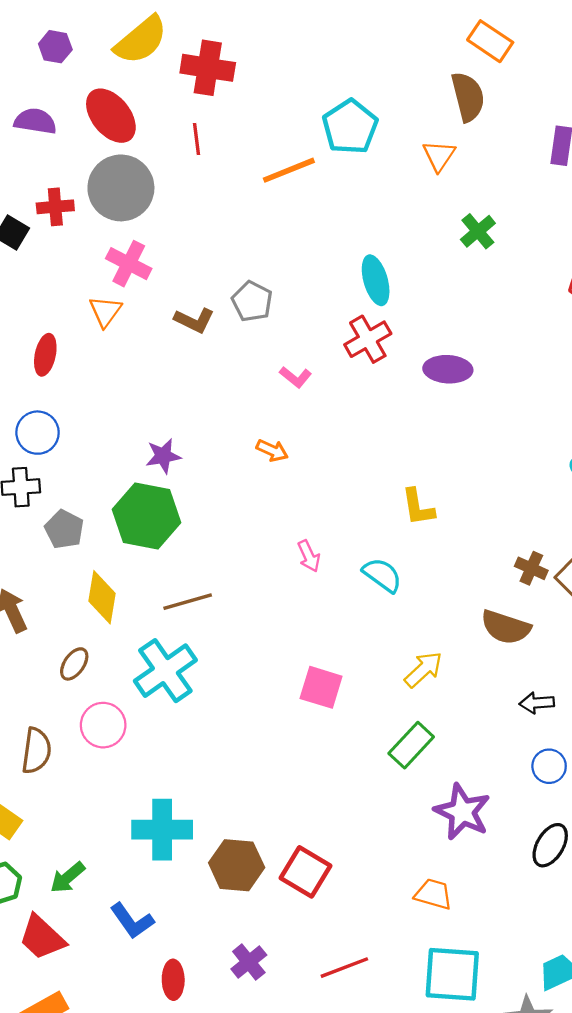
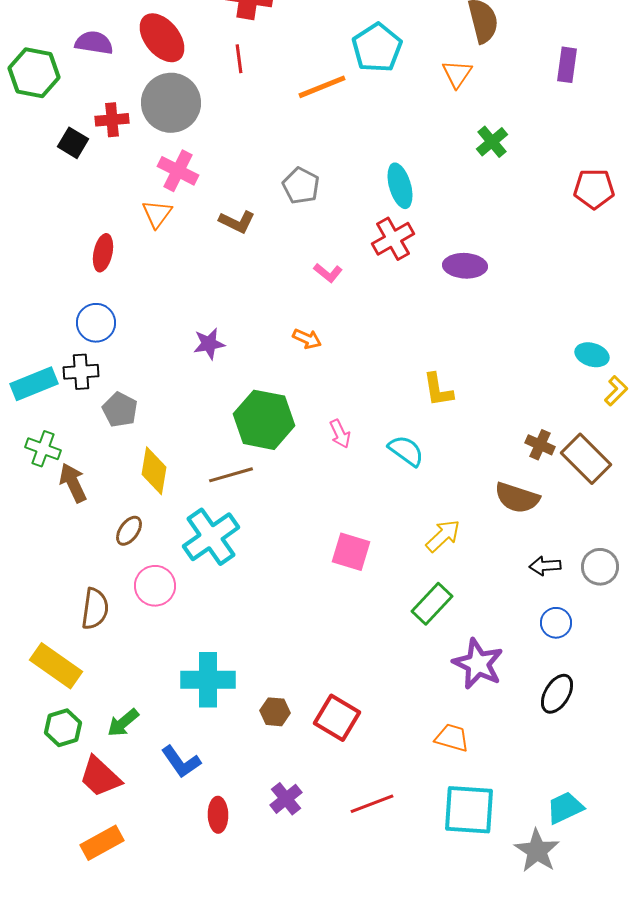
gray pentagon: (252, 301) -> (301, 186), moved
green hexagon: (146, 516) -> (264, 420), moved
brown hexagon: (237, 865) -> (275, 712), size x0.6

